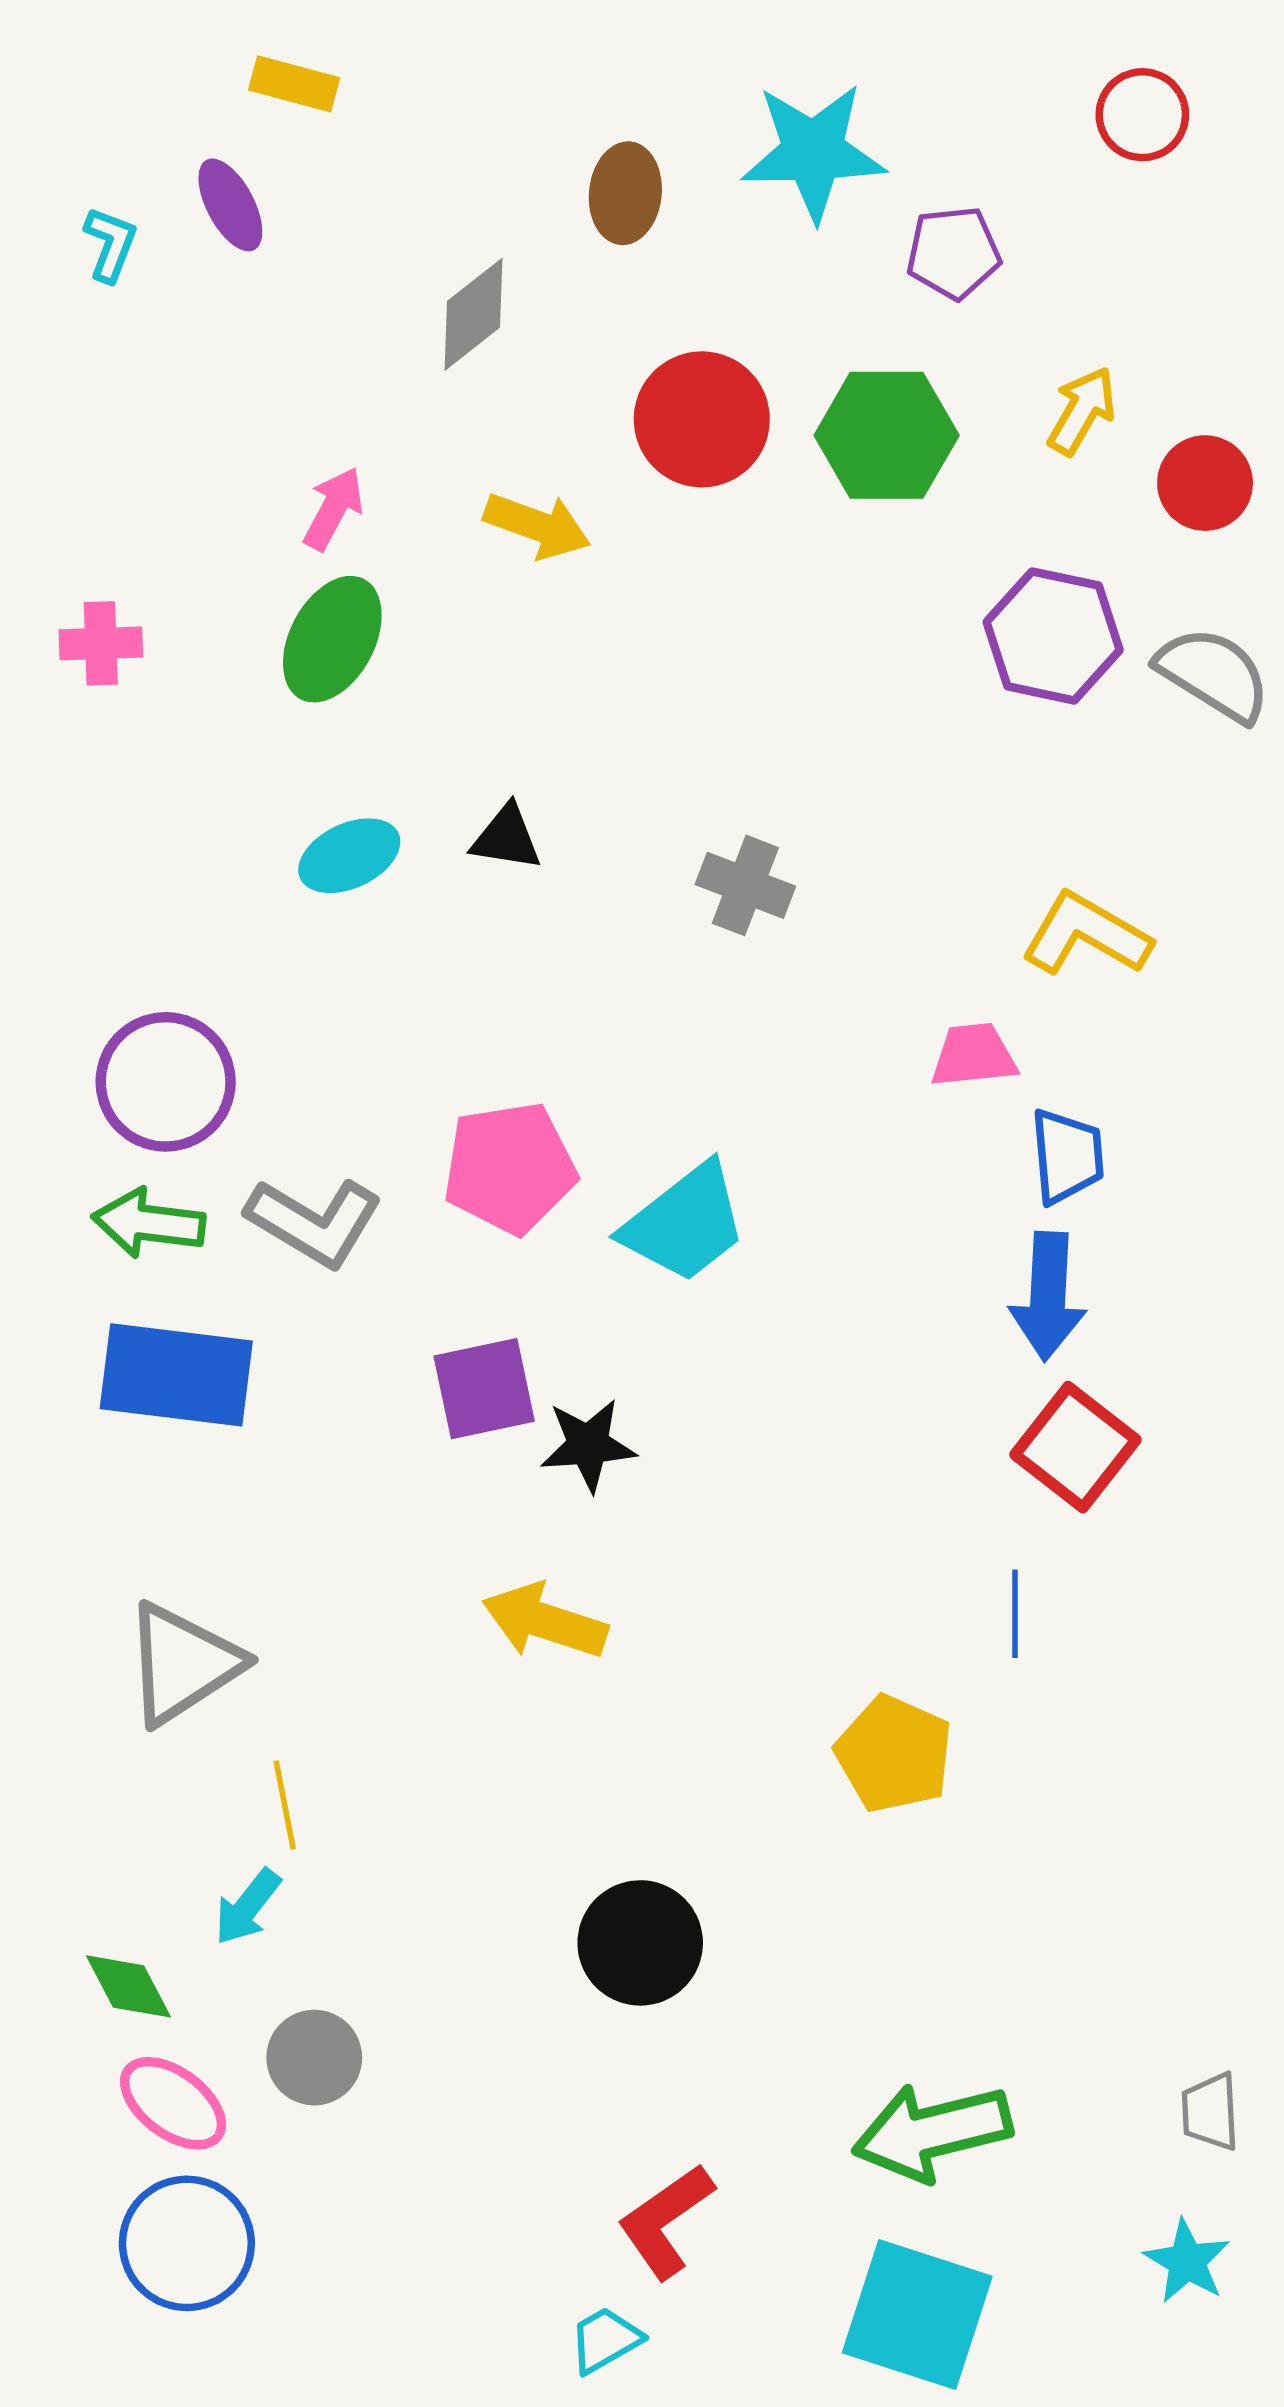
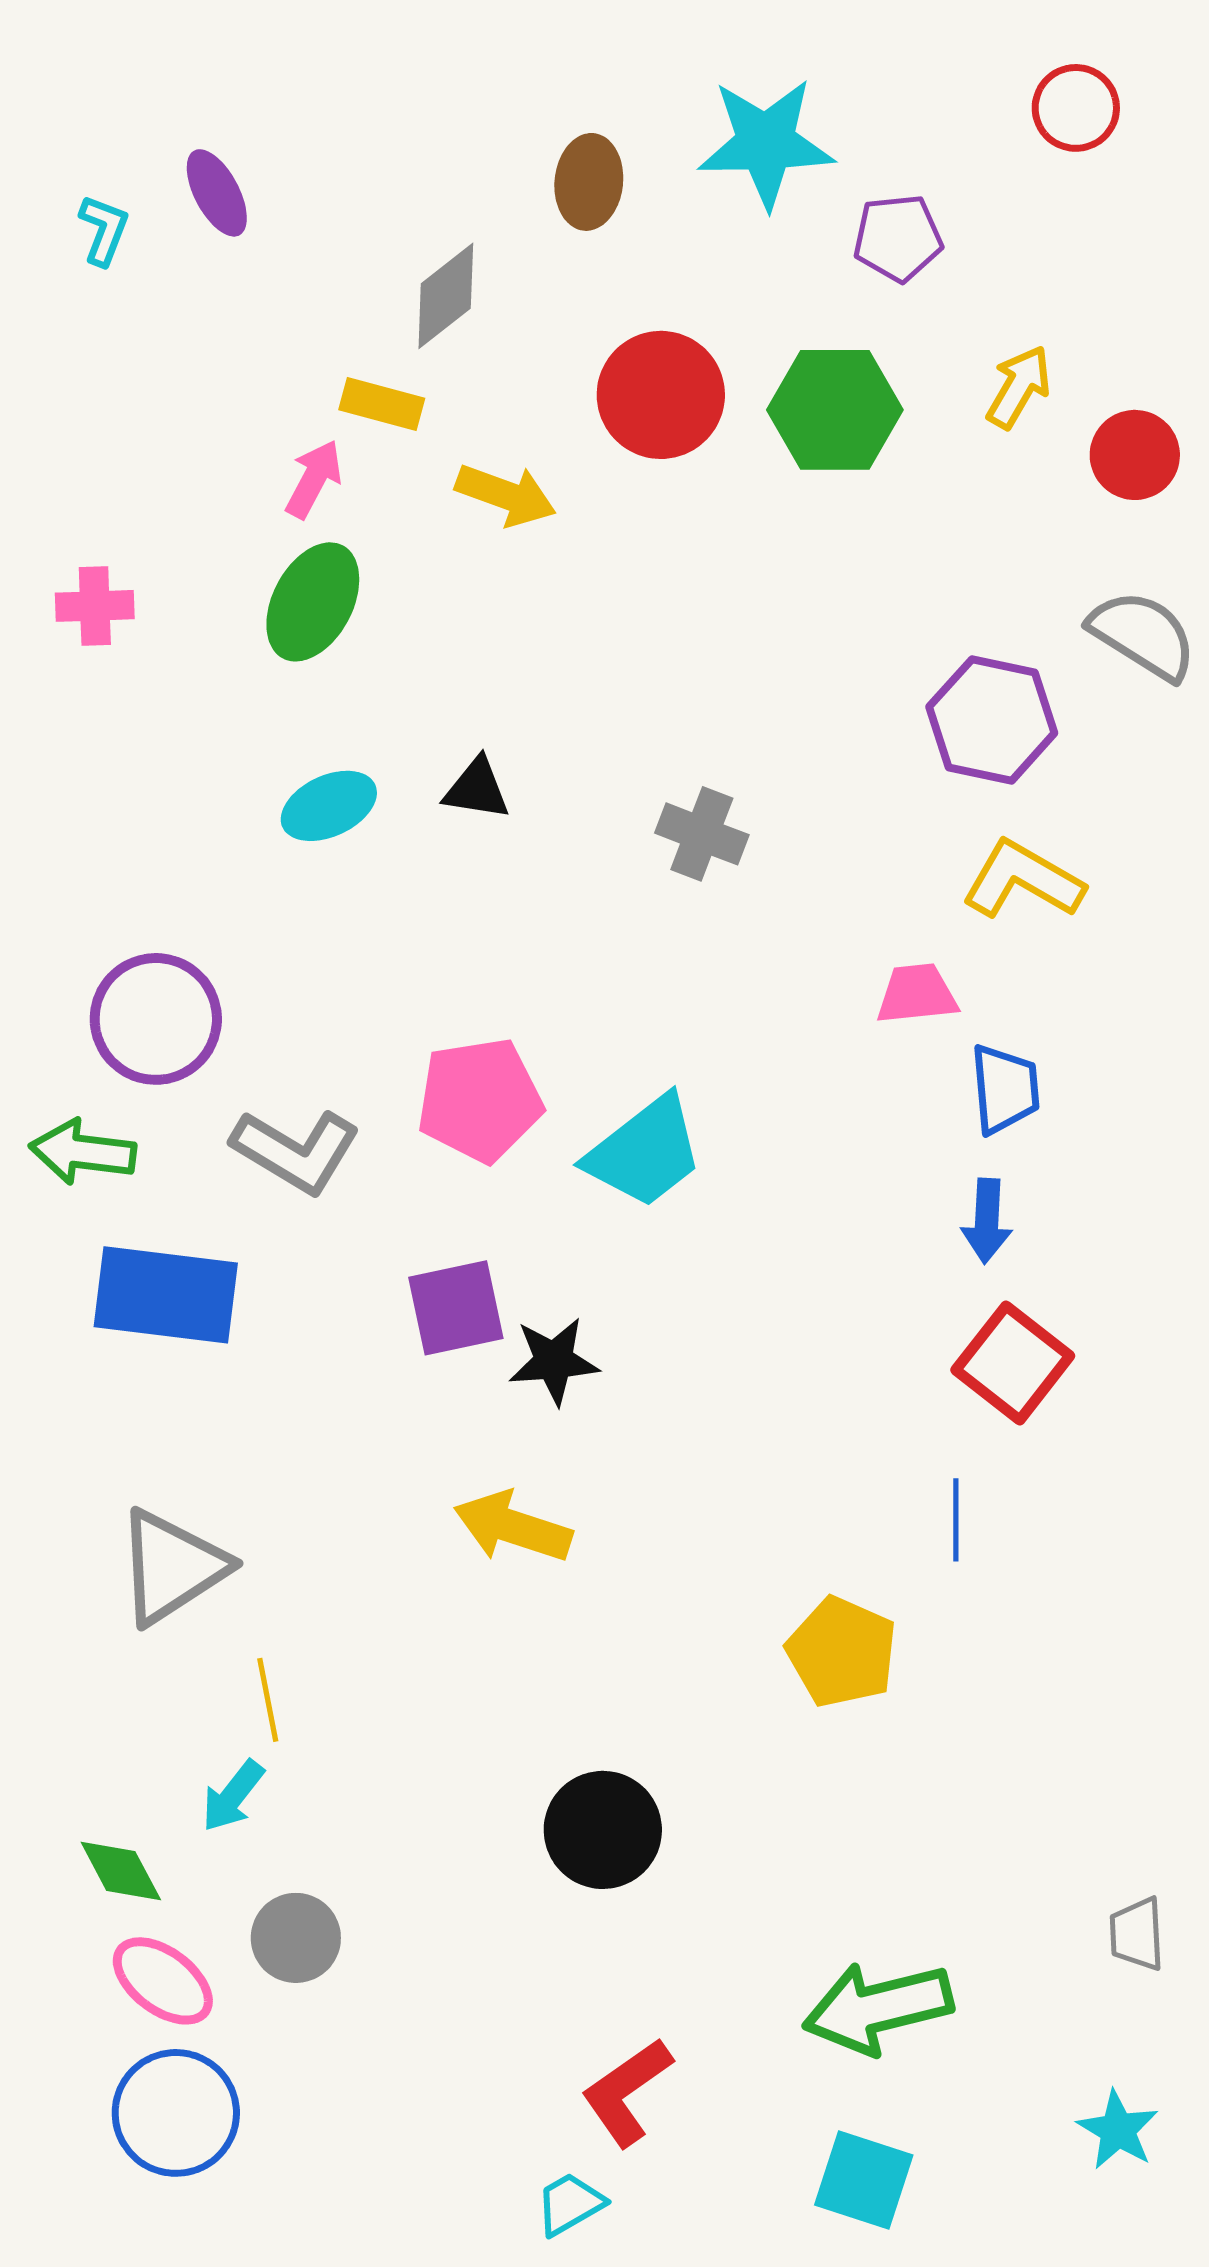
yellow rectangle: (294, 84) -> (382, 404), moved
purple hexagon: (1053, 636) -> (992, 720), moved
green arrow: (149, 1223) -> (83, 1152), moved
blue arrow: (1048, 1296) -> (987, 1221), size x0.7
gray trapezoid: (1210, 2112) -> (1137, 1934), moved
cyan square: (917, 2315) -> (864, 2180), size x0.7

